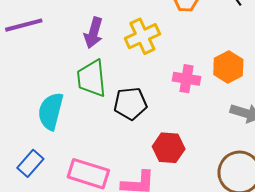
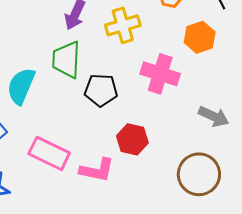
orange hexagon: (228, 67) -> (200, 37), moved
pink cross: (187, 79) -> (160, 74), size x1.4

